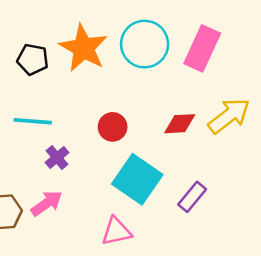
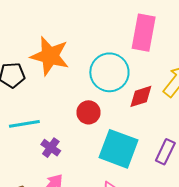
cyan circle: (145, 44) -> (109, 72), moved

